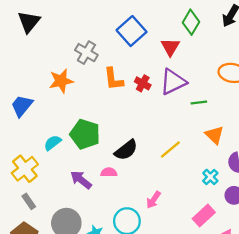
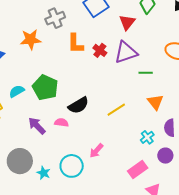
gray cross: (86, 53) -> (55, 18), turned 30

